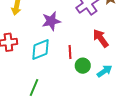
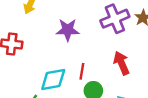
cyan diamond: (41, 50) -> (53, 80), moved

